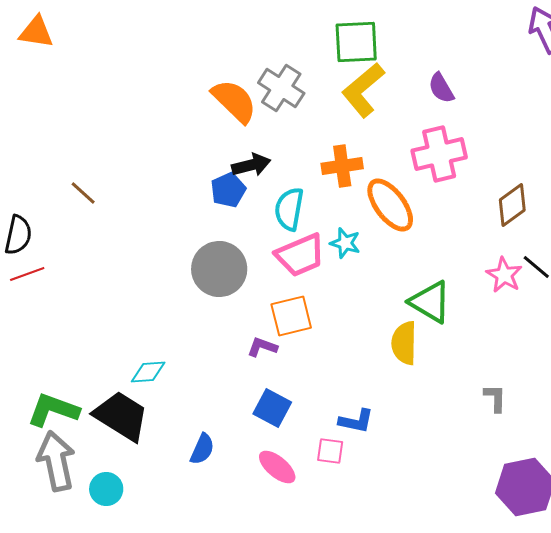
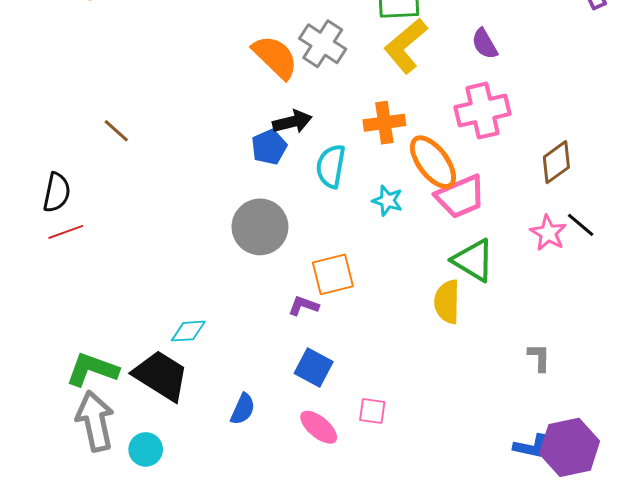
brown line: (83, 193) -> (116, 131), moved
pink trapezoid: (300, 255) -> (460, 197), moved
blue L-shape: (356, 421) -> (531, 446), moved

